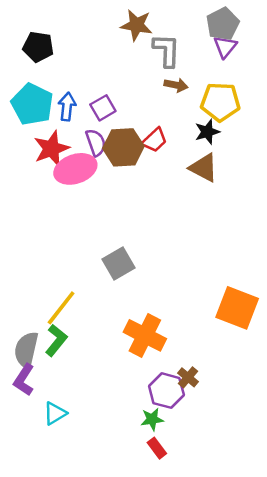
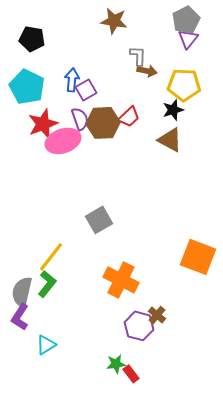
gray L-shape: (166, 50) -> (138, 56), moved, size x0.7
blue arrow: (67, 107) -> (72, 80), moved
green star: (152, 419) -> (116, 364), moved

